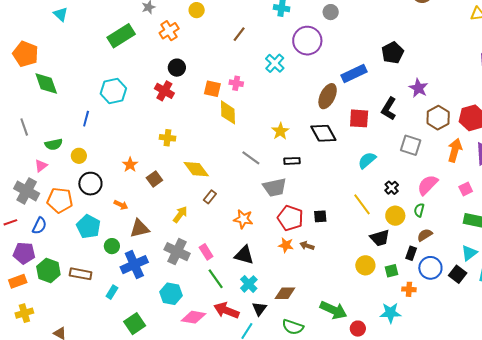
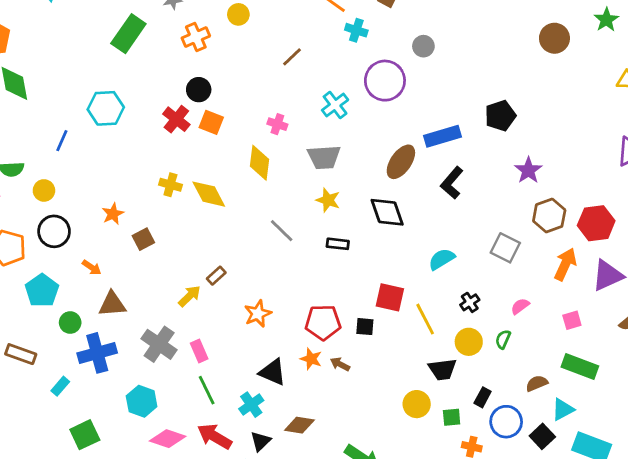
green rectangle: (121, 36) -> (128, 34), turned -32
orange square: (212, 89) -> (211, 122), moved
black L-shape: (389, 109) -> (452, 183), moved
red square: (359, 118) -> (390, 297), moved
yellow star: (280, 131) -> (328, 200), turned -30
yellow diamond: (196, 169) -> (209, 194), moved
pink semicircle: (428, 185) -> (520, 306), size x0.6
gray trapezoid: (275, 187) -> (324, 157), moved
yellow arrow: (180, 215) -> (189, 296), moved
red pentagon: (290, 218) -> (323, 322), turned -30
orange star: (243, 219) -> (258, 314), turned 30
brown semicircle: (425, 235) -> (537, 383), moved
black triangle: (244, 255) -> (273, 372), moved

